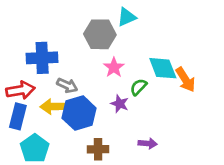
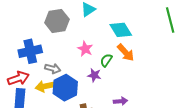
gray hexagon: (100, 34) -> (57, 21), moved
cyan diamond: (163, 68) -> (121, 30), moved
orange arrow: (185, 80) -> (126, 53), moved

